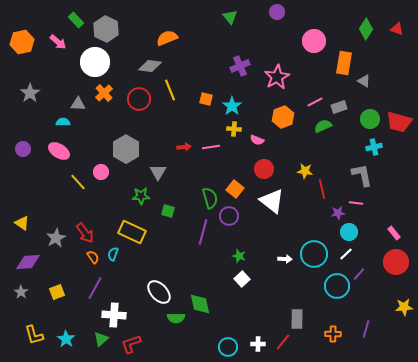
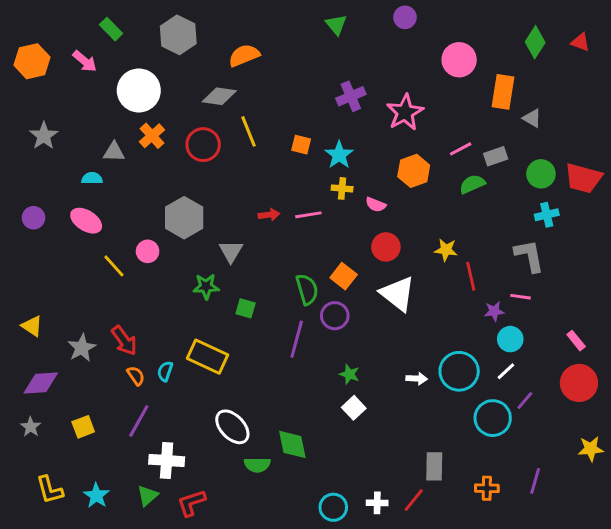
gray hexagon: (106, 29) -> (178, 35), moved
yellow rectangle: (132, 232) -> (208, 357), moved

